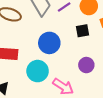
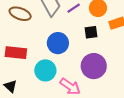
purple circle: (86, 65) -> (94, 66), size x1.6

